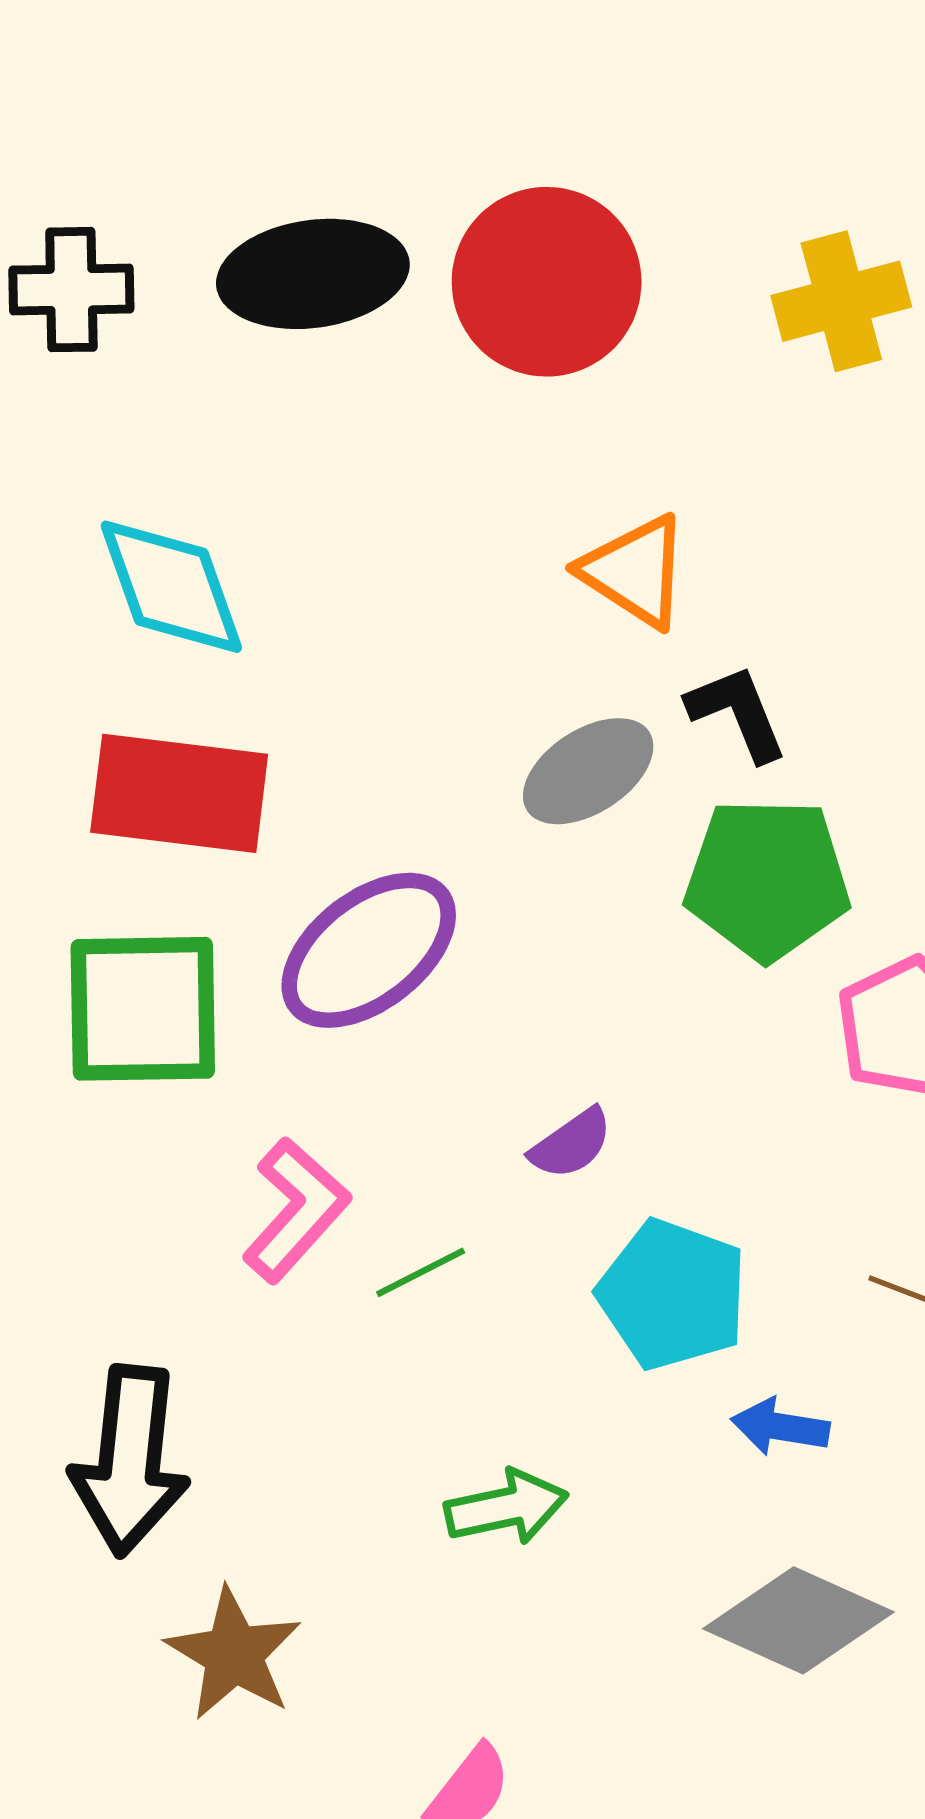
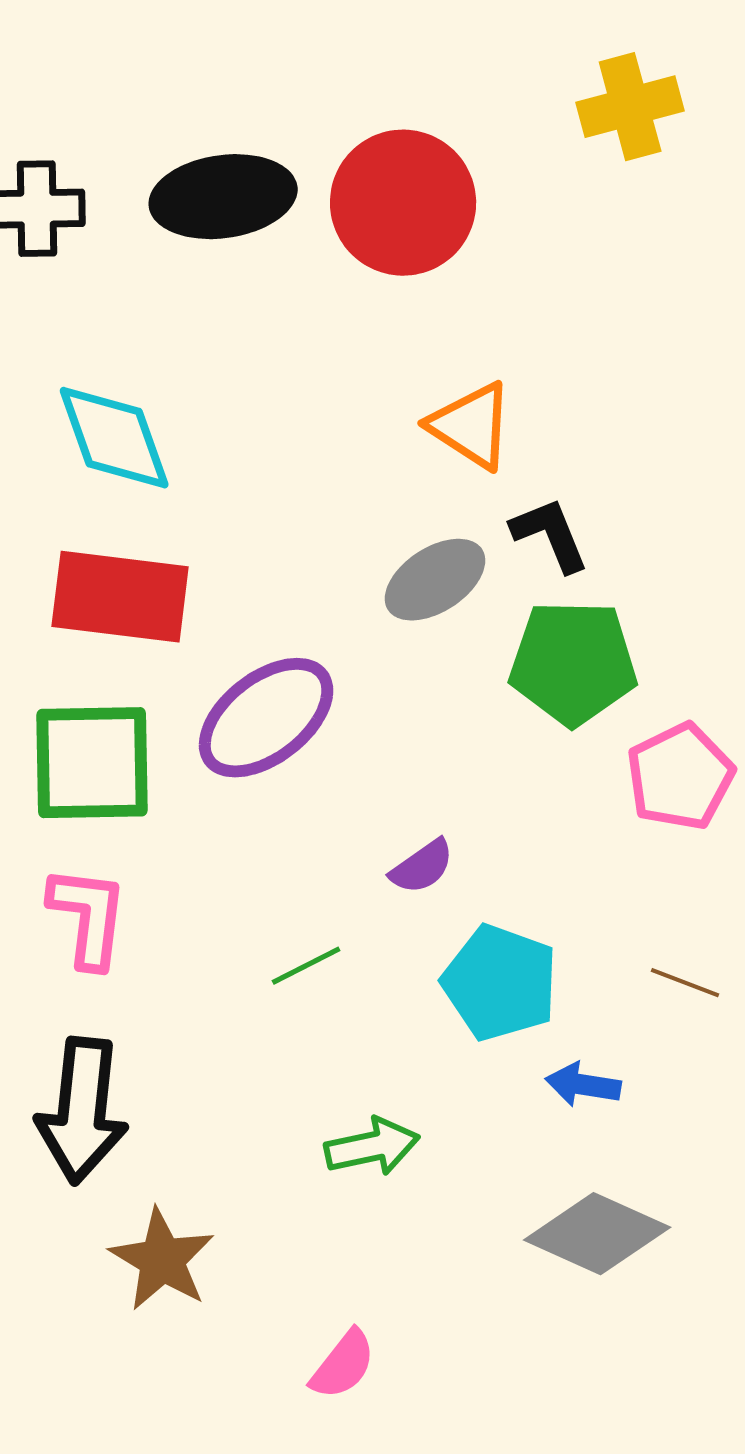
yellow cross: (841, 301) -> (630, 107), moved
pink L-shape: (296, 1210) -> (88, 917), moved, turned -35

